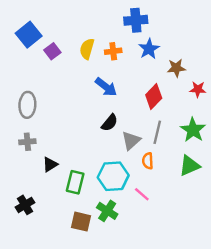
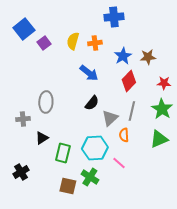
blue star: (149, 49) -> (123, 56), moved
red star: (198, 89) -> (164, 83), moved
gray ellipse: (27, 105) -> (46, 102), moved

